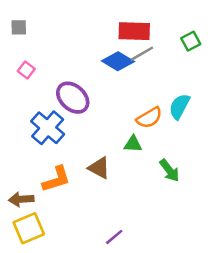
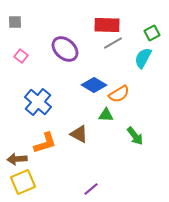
blue diamond: (118, 61) -> (94, 85), moved
purple ellipse: (73, 98) -> (65, 49), moved
cyan semicircle: (179, 106) -> (143, 58), moved

